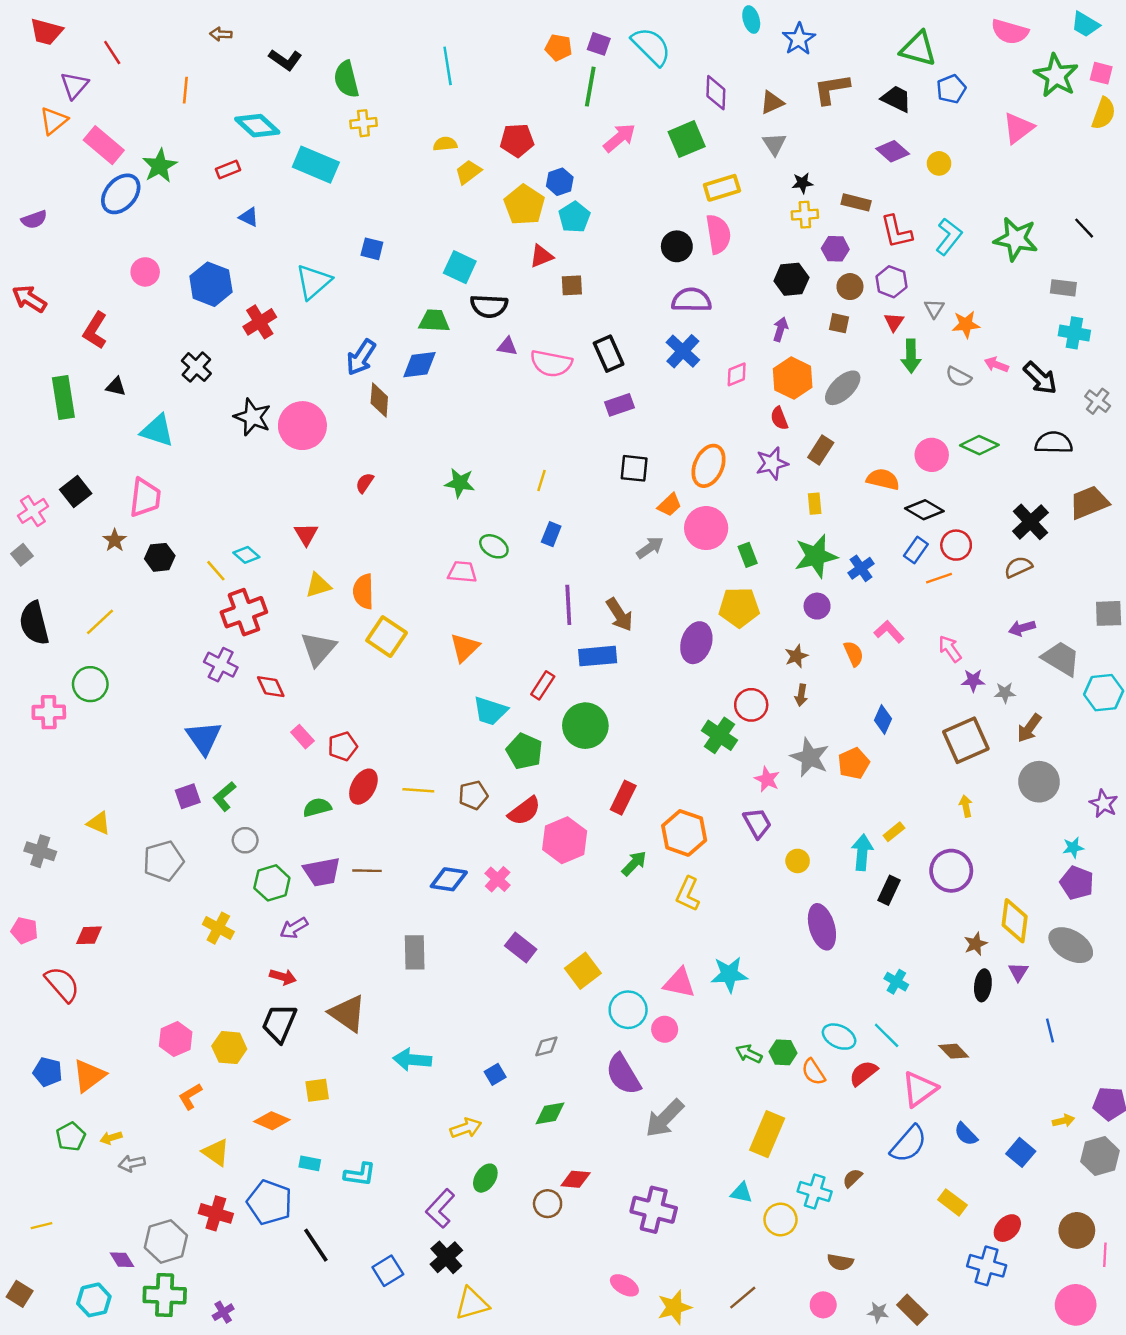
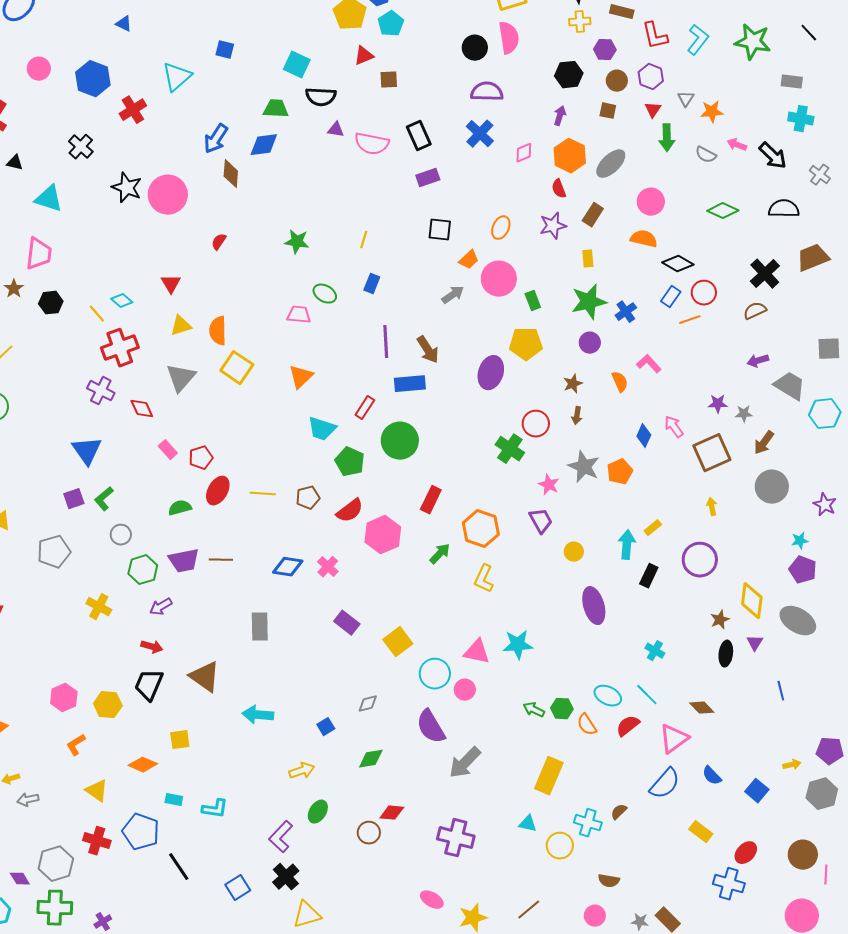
pink circle: (932, 455) -> (651, 202), moved
orange ellipse: (709, 466) -> (501, 228), size x0.7
pink arrow: (950, 649) -> (674, 427), moved

